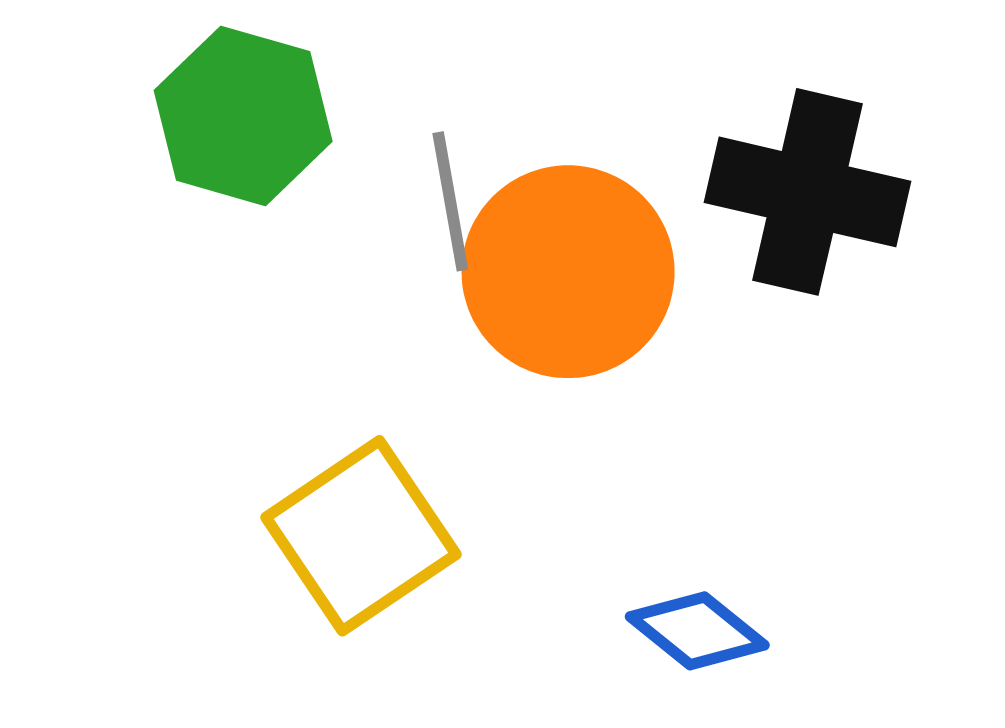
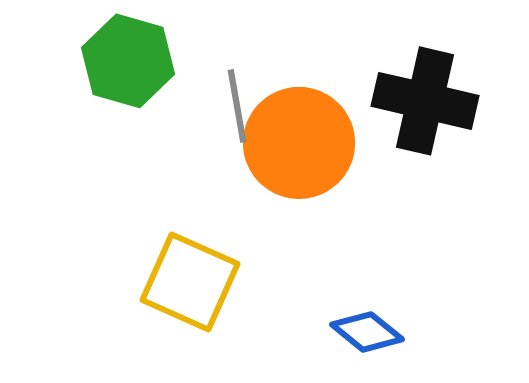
yellow square: (361, 536) -> (190, 282), turned -32

